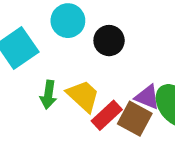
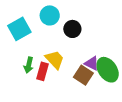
green arrow: (48, 95) -> (29, 65), moved
red rectangle: (107, 115) -> (43, 71), moved, turned -36

